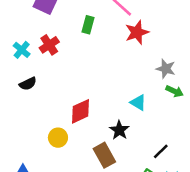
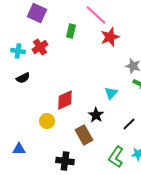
cyan cross: (22, 50) -> (18, 51), turned -32
cyan triangle: (138, 103) -> (111, 93), turned 40
black line: (161, 151) -> (129, 124), moved

